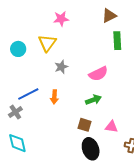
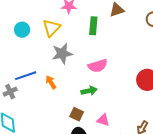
green rectangle: (117, 41) -> (93, 26), moved
gray star: (61, 67) -> (62, 54), size x1.5
orange arrow: (54, 97) -> (51, 82), turned 136

